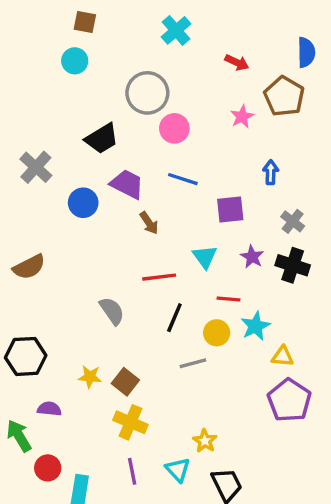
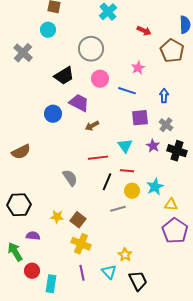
pink star: (242, 117) -> (138, 68), moved
pink circle: (174, 128) -> (100, 79), moved
gray cross: (36, 167) -> (23, 53), moved
blue line: (183, 179) -> (127, 91), moved
gray cross: (293, 221) -> (166, 125), moved
brown arrow: (149, 223) -> (92, 126), turned 96
red line: (228, 299) -> (127, 171), moved

